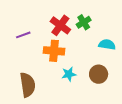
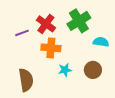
green cross: (84, 22) -> (79, 21), size x1.6
red cross: (60, 25) -> (46, 24), moved

